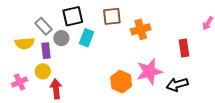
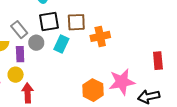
brown square: (112, 16) -> (76, 22), moved
orange cross: (141, 29) -> (100, 36), moved

